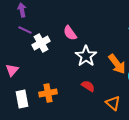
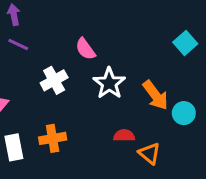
white cross: (41, 43) -> (54, 80), moved
red semicircle: (88, 86) -> (124, 135), moved, turned -32

